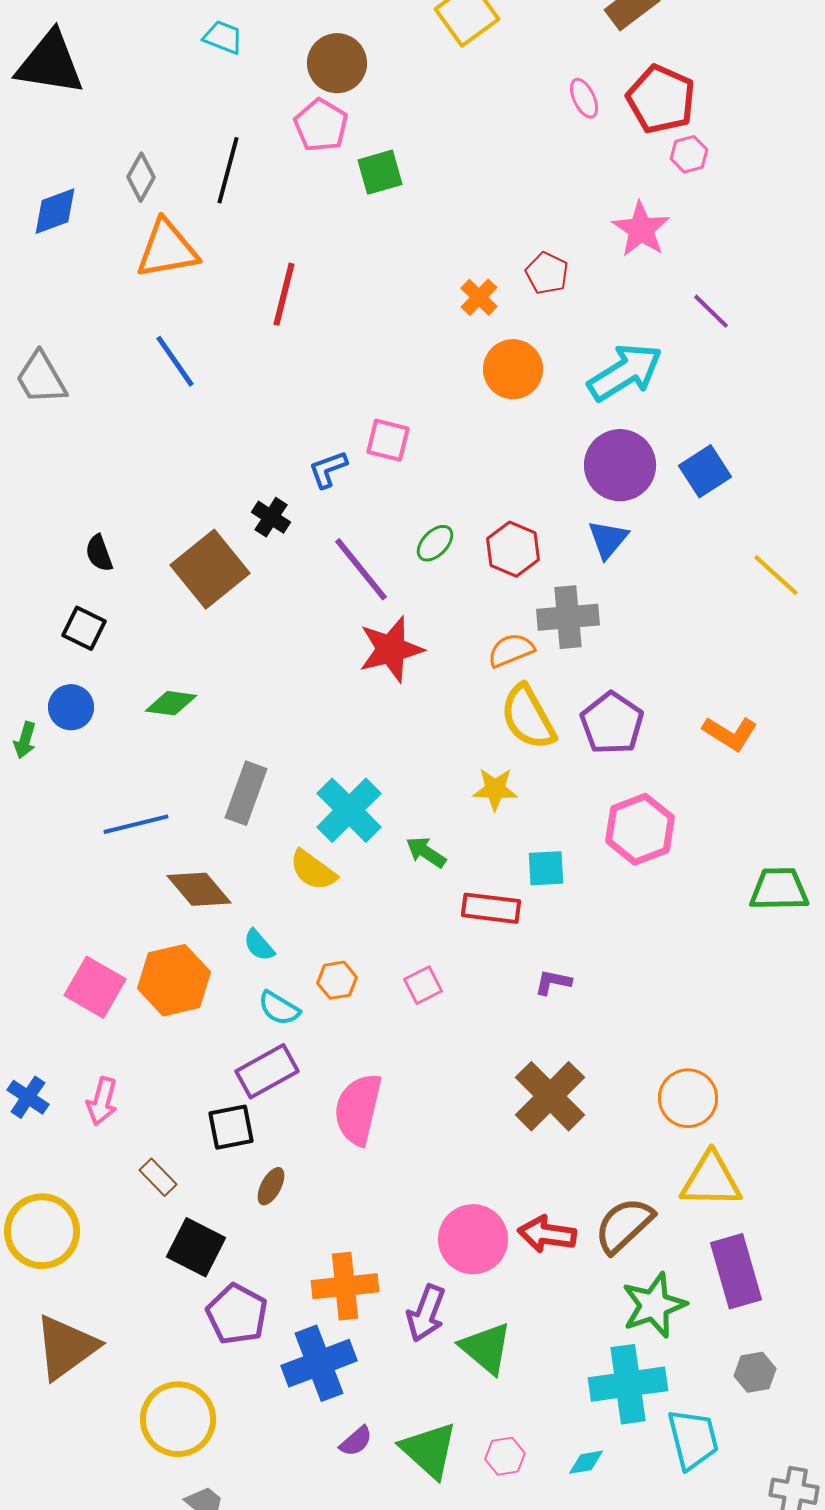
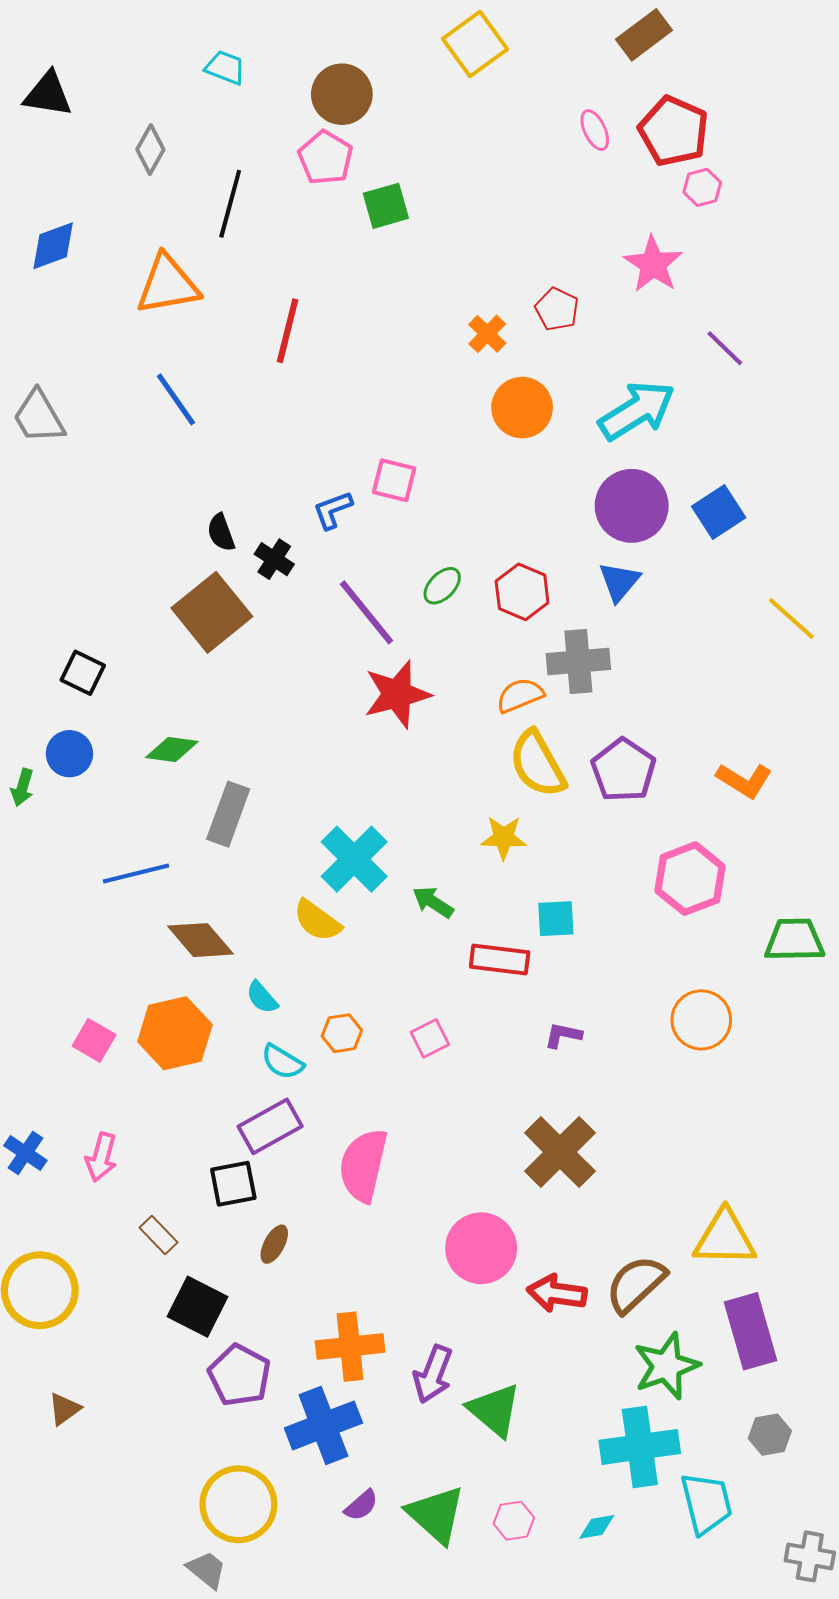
black triangle: (50, 63) -> (48, 94), size x0.7
gray diamond: (141, 177) -> (150, 150), moved
black semicircle: (99, 553) -> (221, 532), moved
gray rectangle: (246, 793) -> (228, 814), moved
pink hexagon: (640, 829) -> (690, 879), moved
pink square: (95, 987) -> (94, 1040), size x0.7
orange circle: (688, 1098) -> (701, 1020), moved
pink circle: (473, 1239) -> (481, 1248), moved
brown triangle: (66, 1347) -> (64, 1409), size x0.5
yellow circle: (178, 1419) -> (238, 1504), moved

